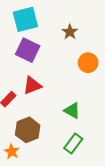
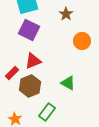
brown hexagon: (28, 130) -> (30, 86), moved
green rectangle: (73, 144) -> (47, 112), moved

